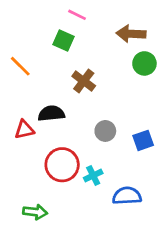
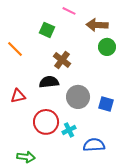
pink line: (77, 15) -> (69, 11), moved
black semicircle: (51, 113) -> (49, 82), moved
gray circle: (105, 131) -> (78, 97), size x1.5
blue square: (143, 140) -> (106, 104), turned 35

